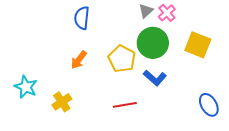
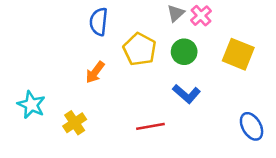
green circle: (153, 43) -> (184, 52), size x0.7
yellow pentagon: (122, 59) -> (140, 49), moved

